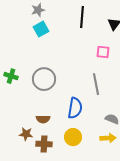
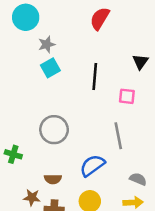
black line: (82, 17) -> (95, 77), moved
green cross: (11, 76) -> (13, 154), moved
blue semicircle: (75, 108) -> (92, 165), turned -135

